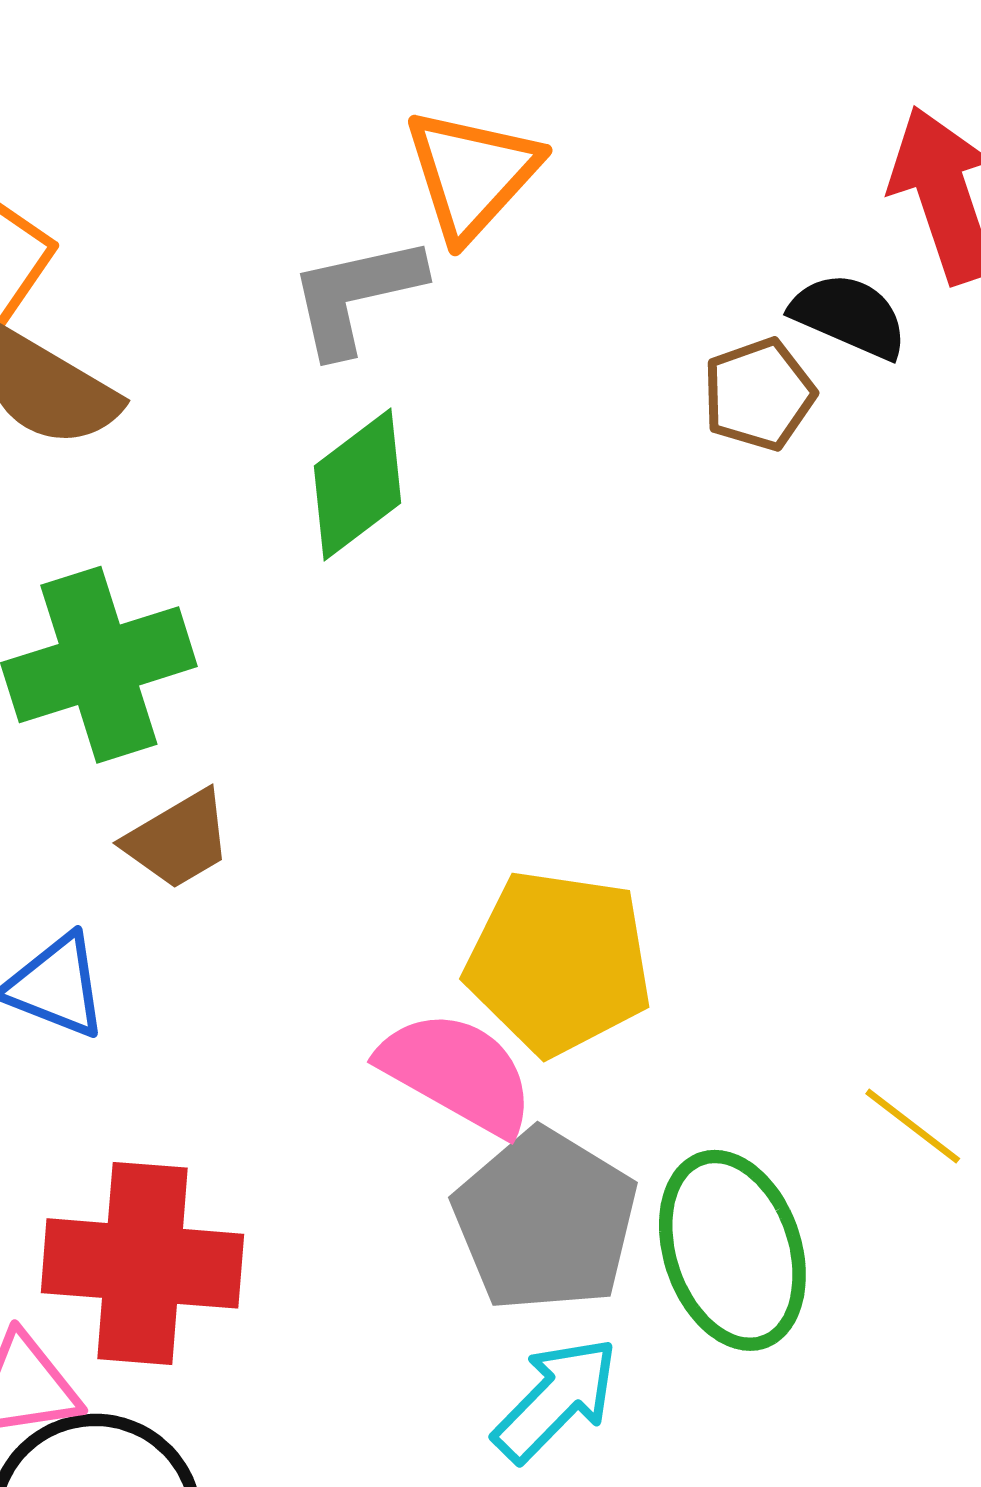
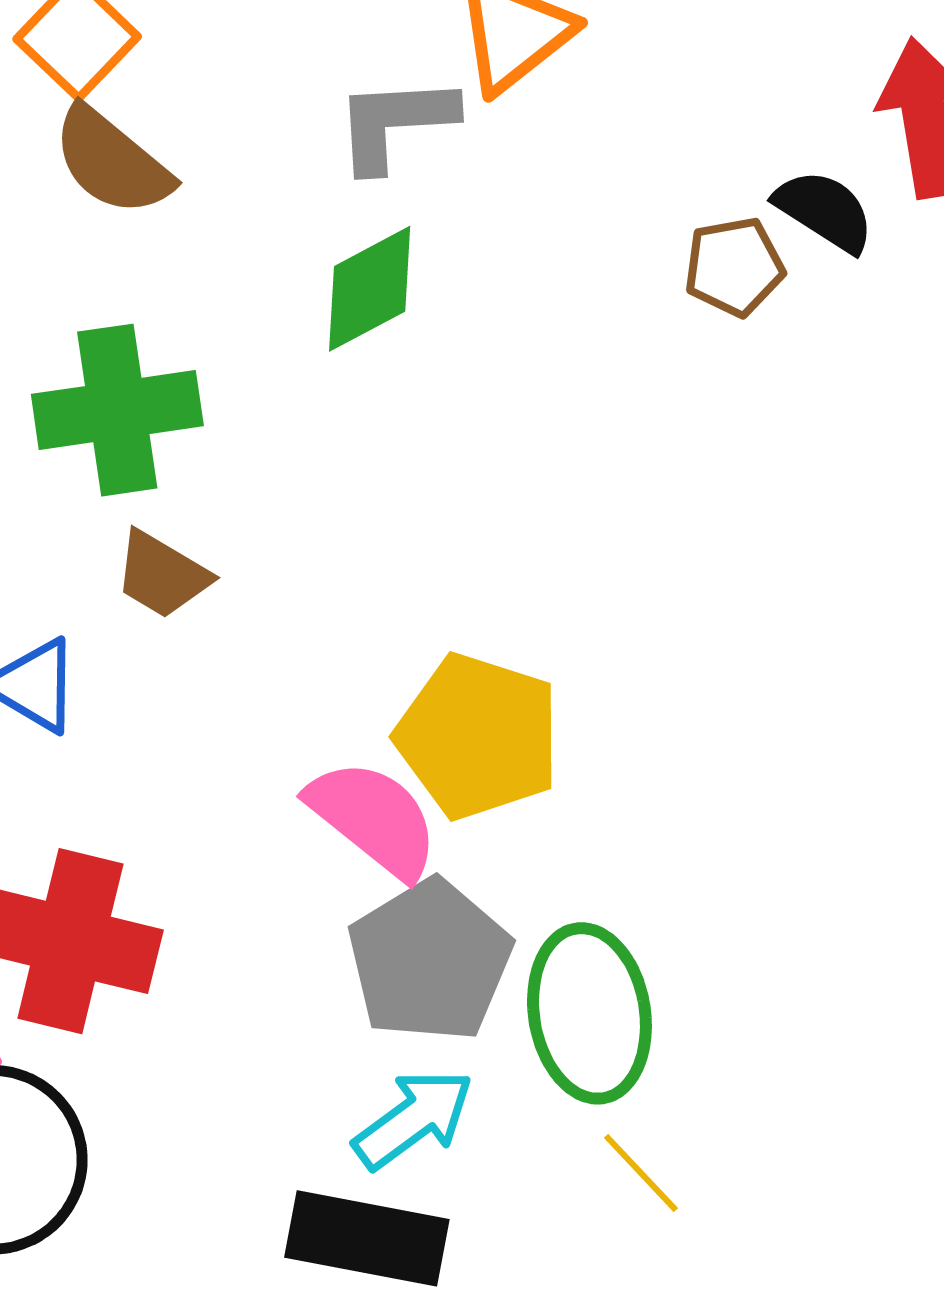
brown trapezoid: (178, 840) -> (162, 575), turned 52
yellow line: (913, 1126) -> (641, 1173), moved

